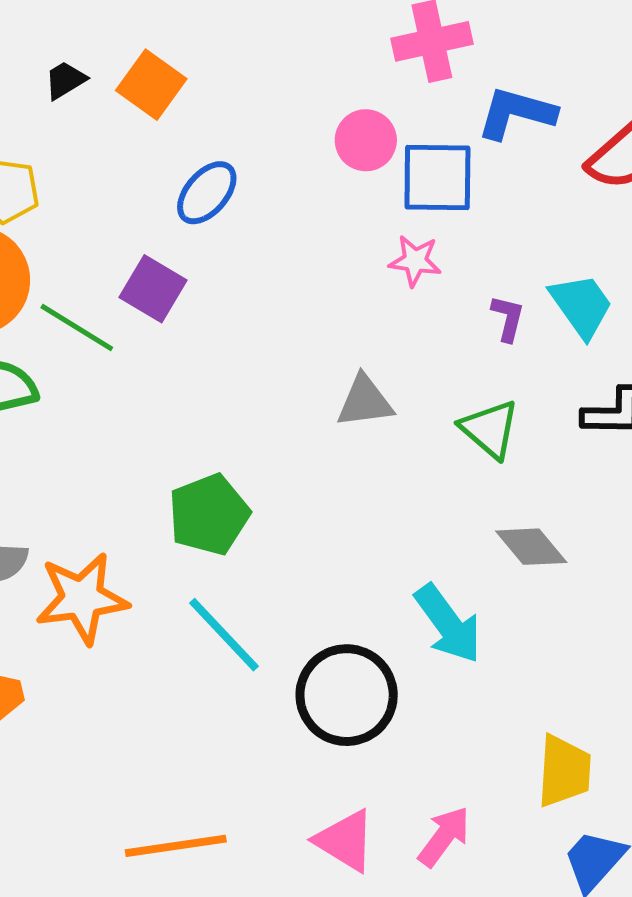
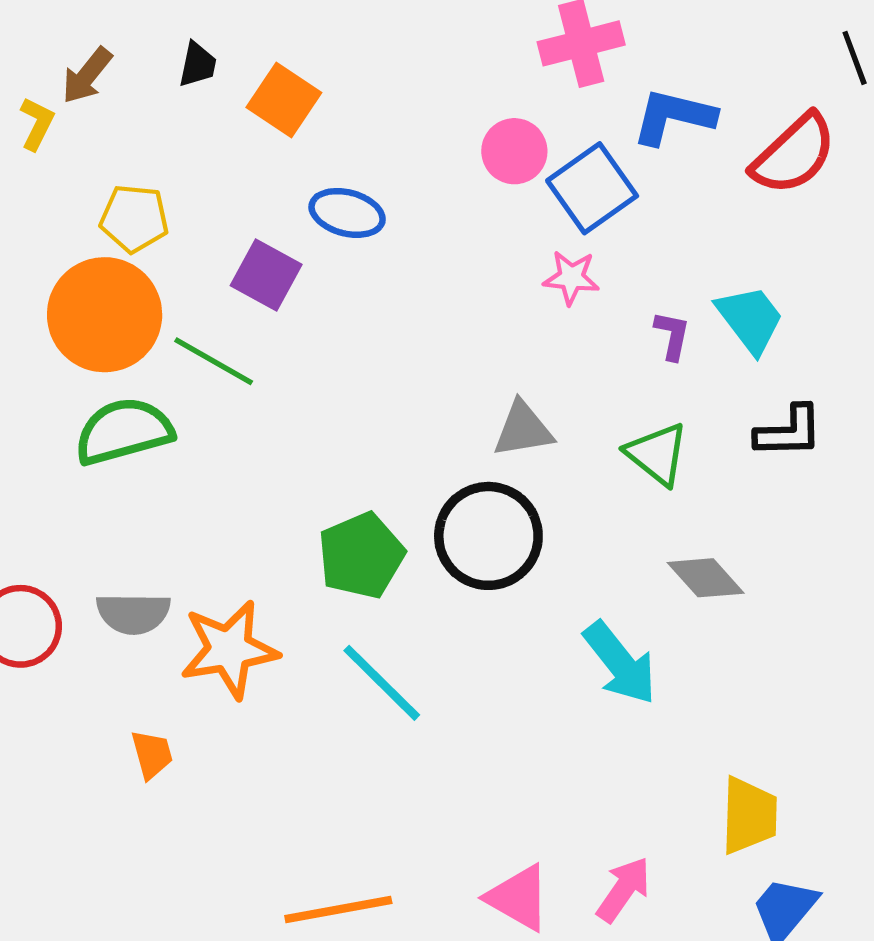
black trapezoid: (65, 80) -> (198, 65), moved, turned 135
blue square: (437, 178) -> (592, 188), turned -34
blue ellipse: (207, 193) -> (347, 213), turned 66
purple square: (153, 289) -> (266, 275), moved
black circle: (347, 695) -> (488, 536), moved

